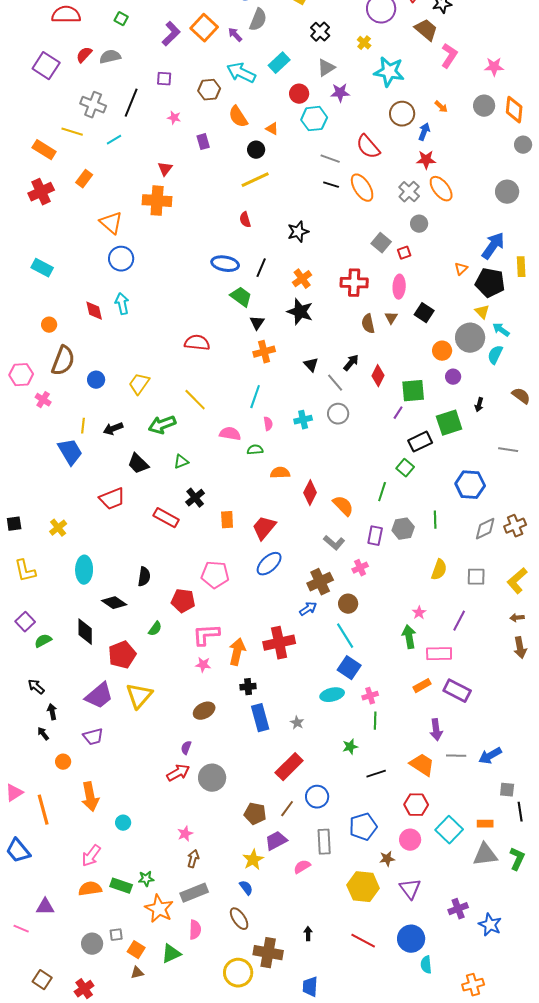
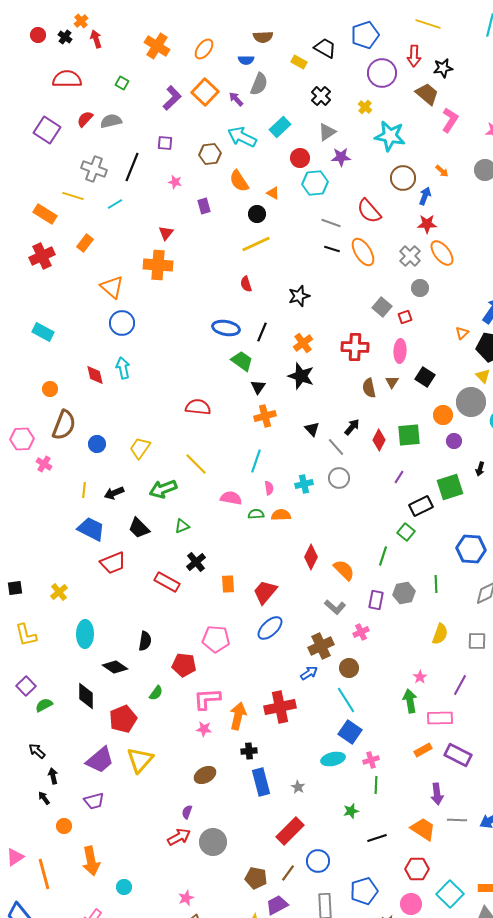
green square: (413, 391) -> (409, 435), moved
blue trapezoid: (70, 452) -> (91, 529), moved, turned -32
orange semicircle: (280, 473) -> (281, 515), moved

